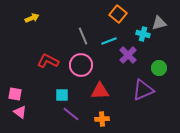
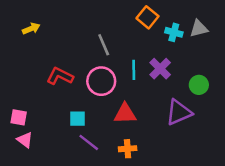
yellow arrow: (32, 18) -> (31, 29), moved
cyan cross: (143, 34) -> (174, 32), moved
cyan line: (109, 41) -> (134, 70), moved, turned -70

